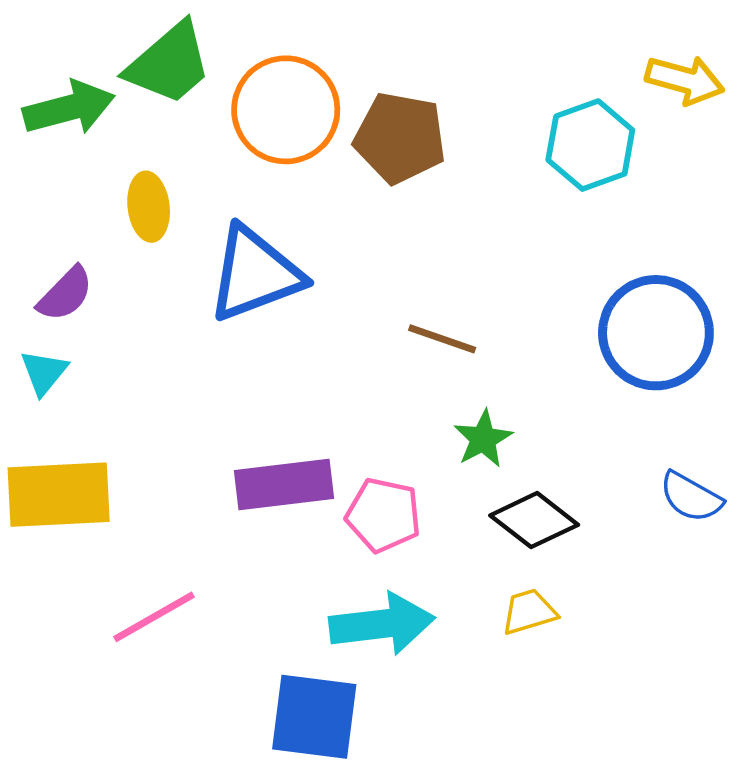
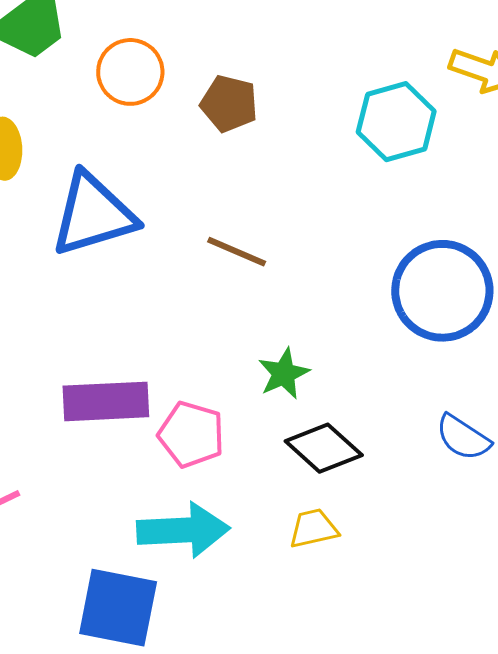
orange circle: (286, 110) -> (130, 72), size x0.7
brown pentagon: (400, 138) -> (229, 104), size x0.7
brown line: (442, 339) -> (237, 252), moved

